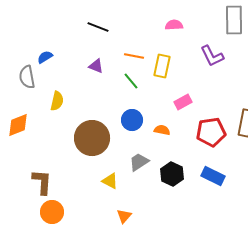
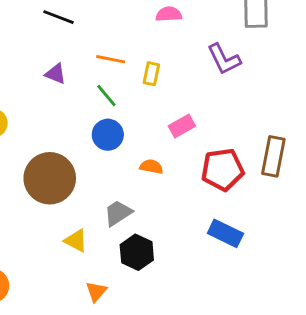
yellow rectangle: (162, 66) -> (151, 74), size x0.7
blue circle: (132, 120) -> (108, 135), moved
black hexagon: (172, 174) -> (137, 252), moved

